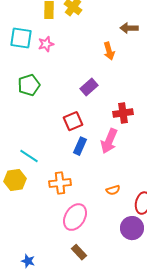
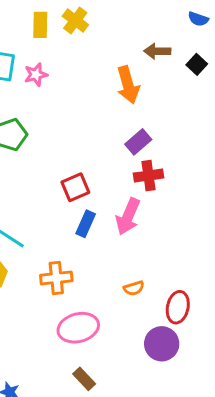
orange arrow: (109, 51) -> (128, 85), size x1.4
purple rectangle: (89, 87) -> (138, 142), moved
pink ellipse: (75, 217) -> (78, 328), turned 44

